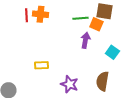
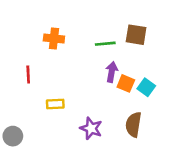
red line: (26, 15) -> (28, 74), moved
orange square: (96, 24) -> (126, 83), moved

